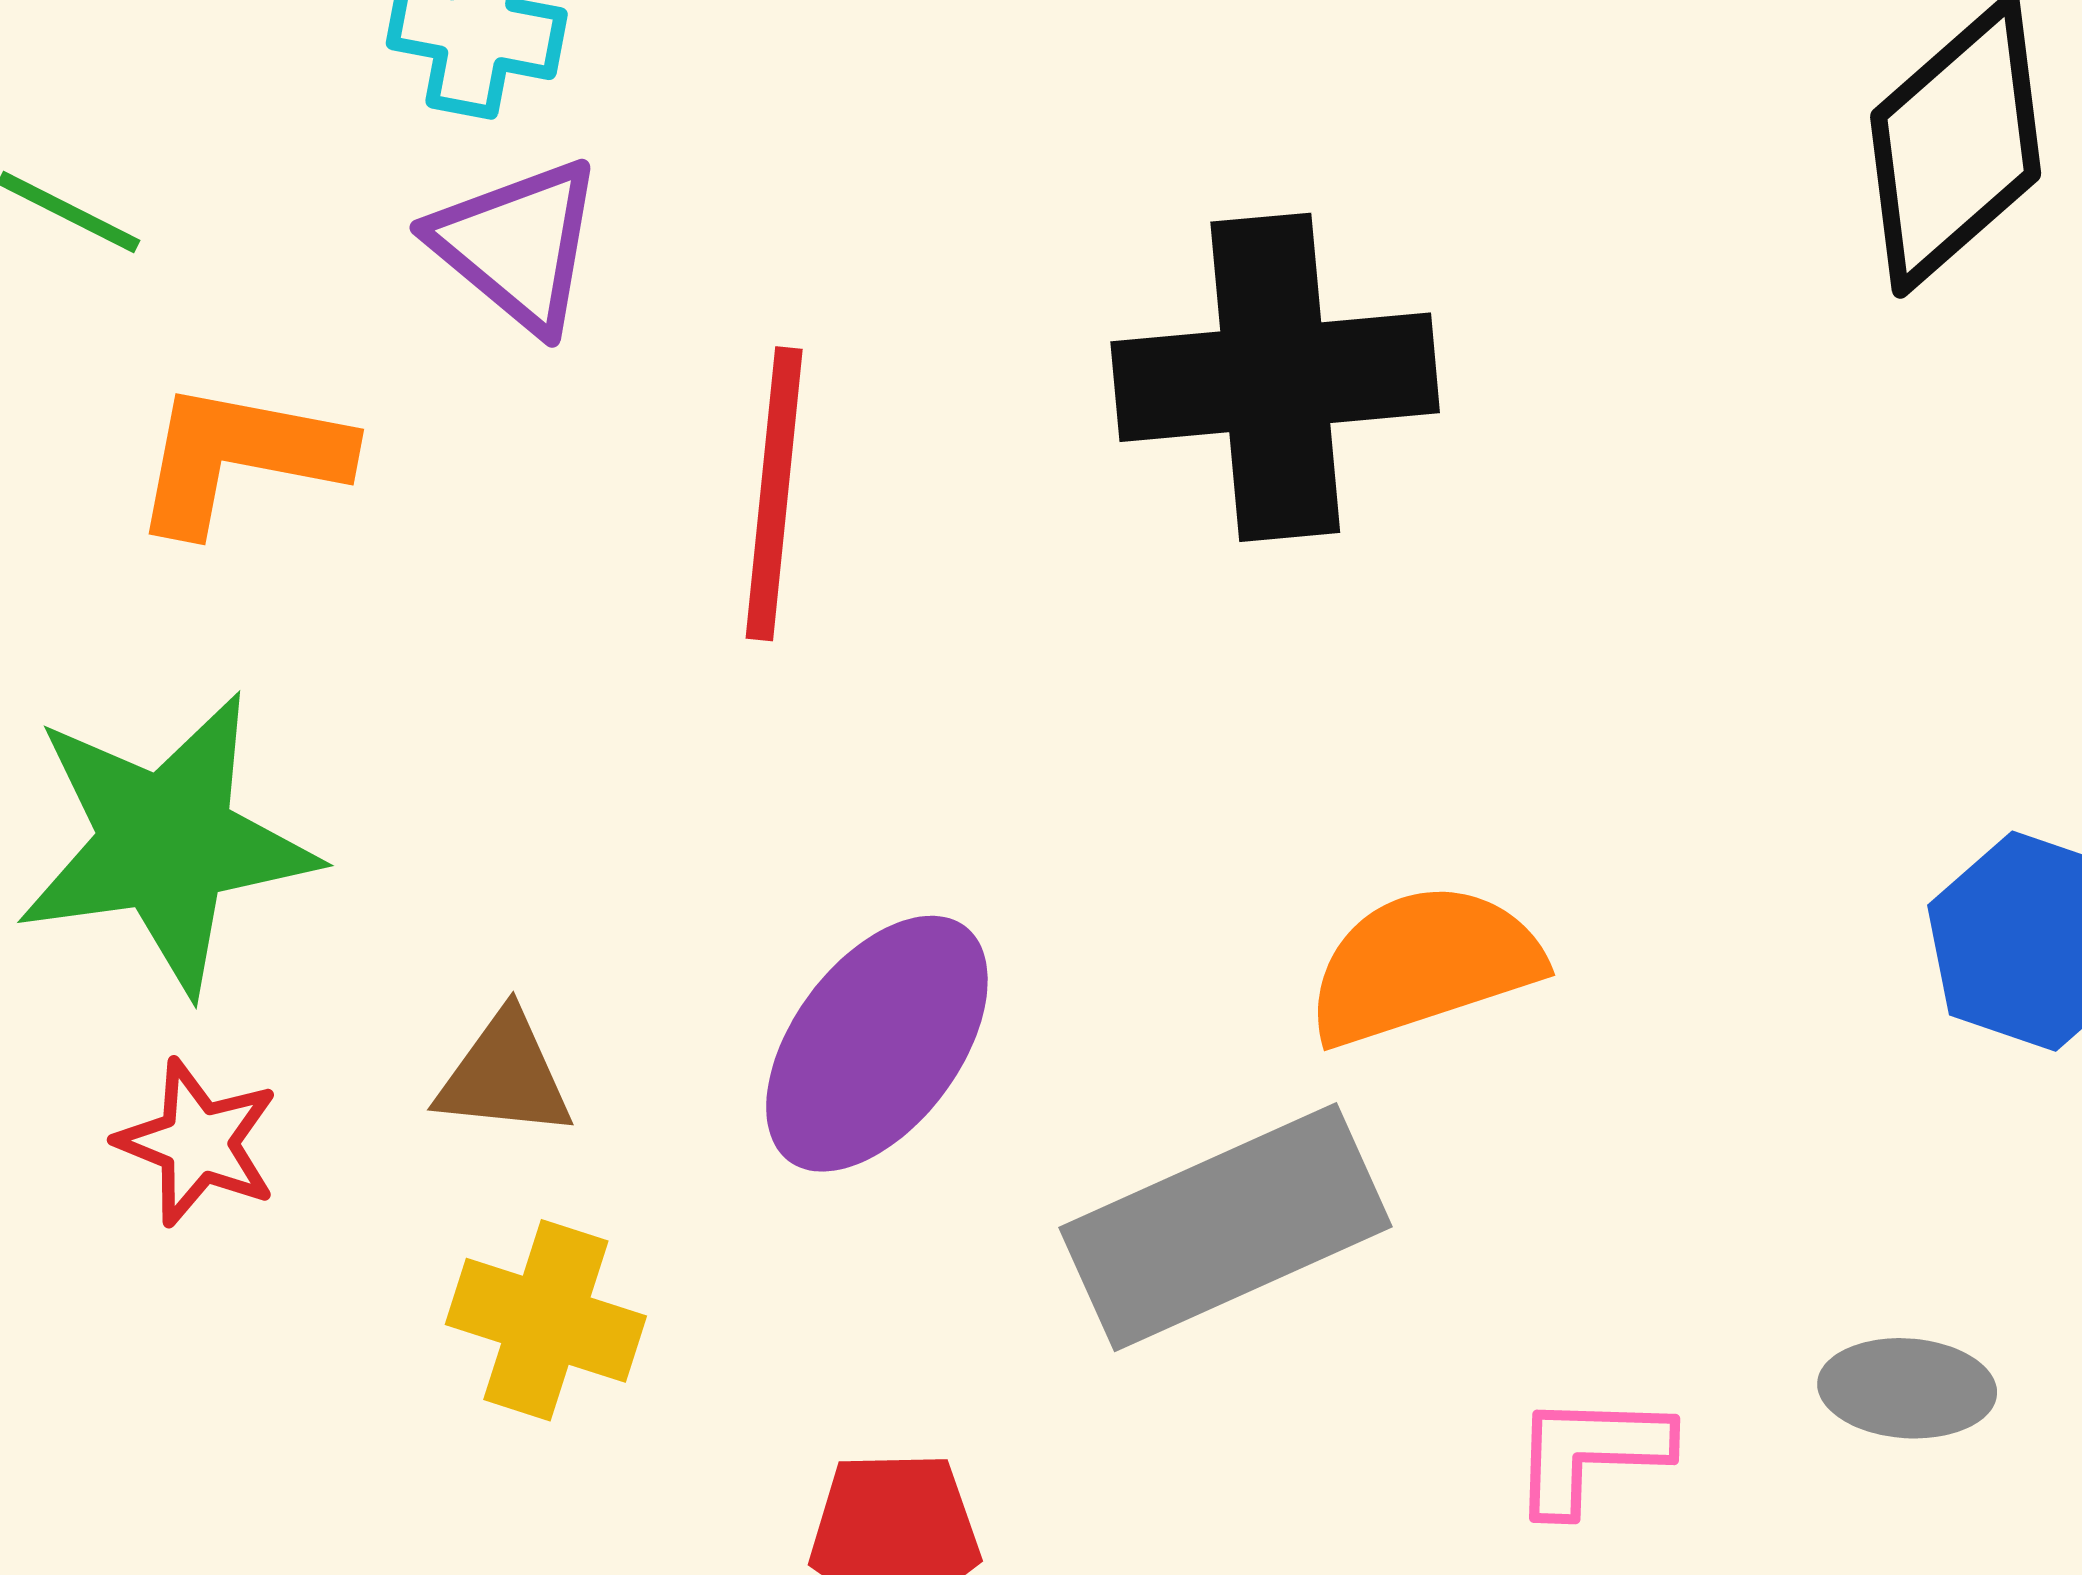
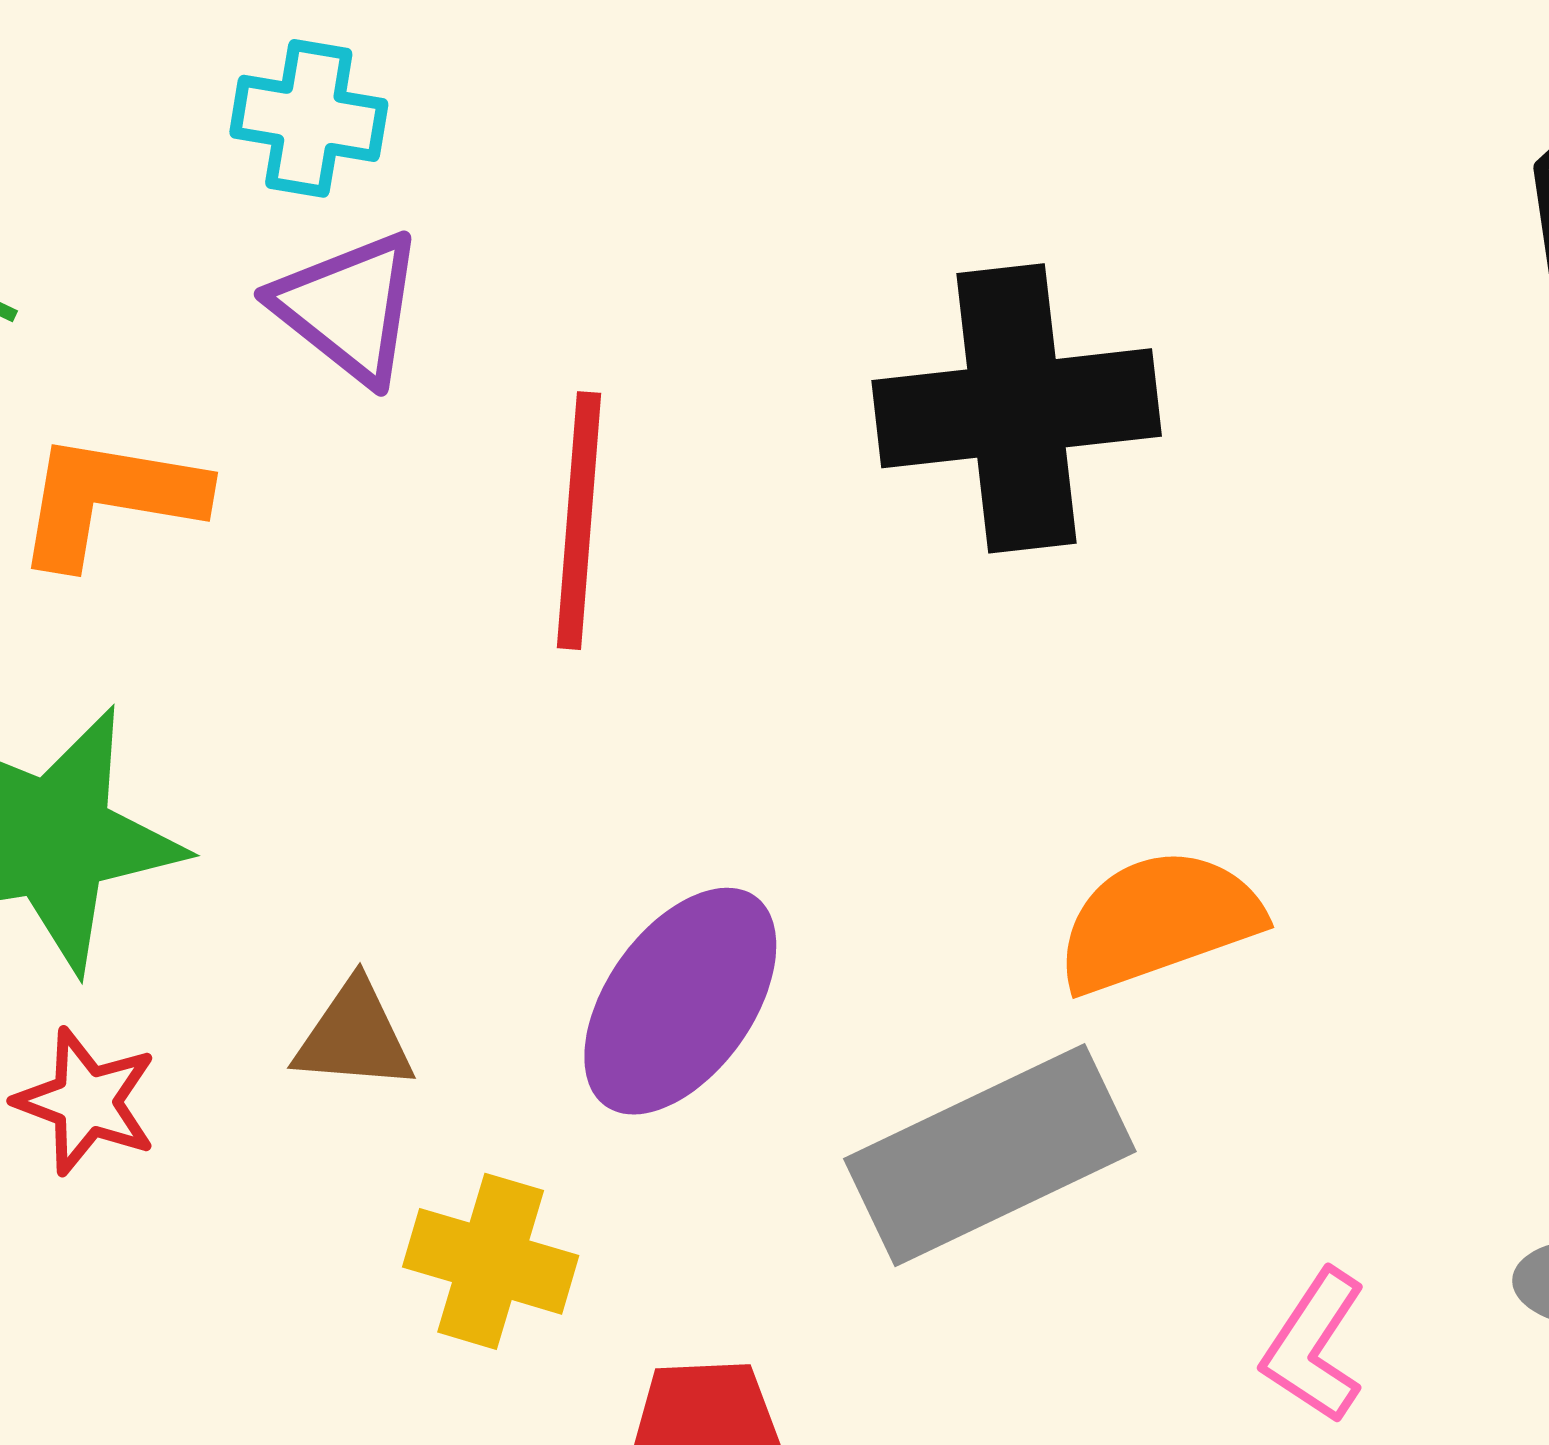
yellow cross: (546, 1320) -> (491, 1261), moved
pink L-shape: (1590, 1453) -> (1314, 1346), turned -57

